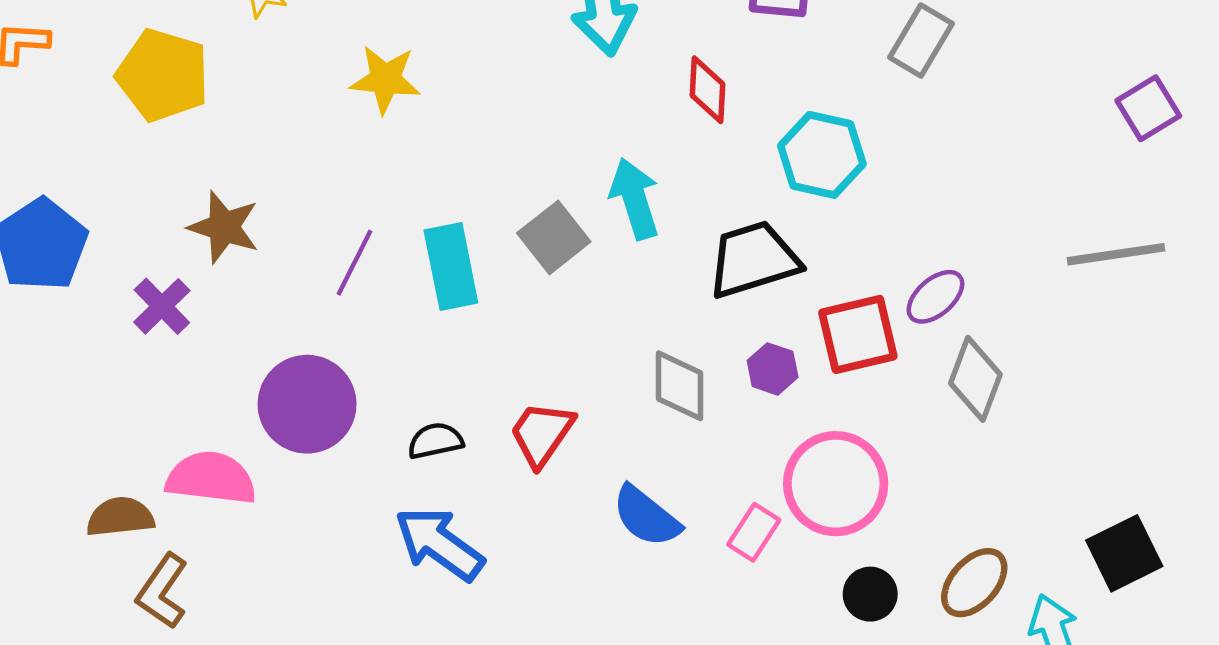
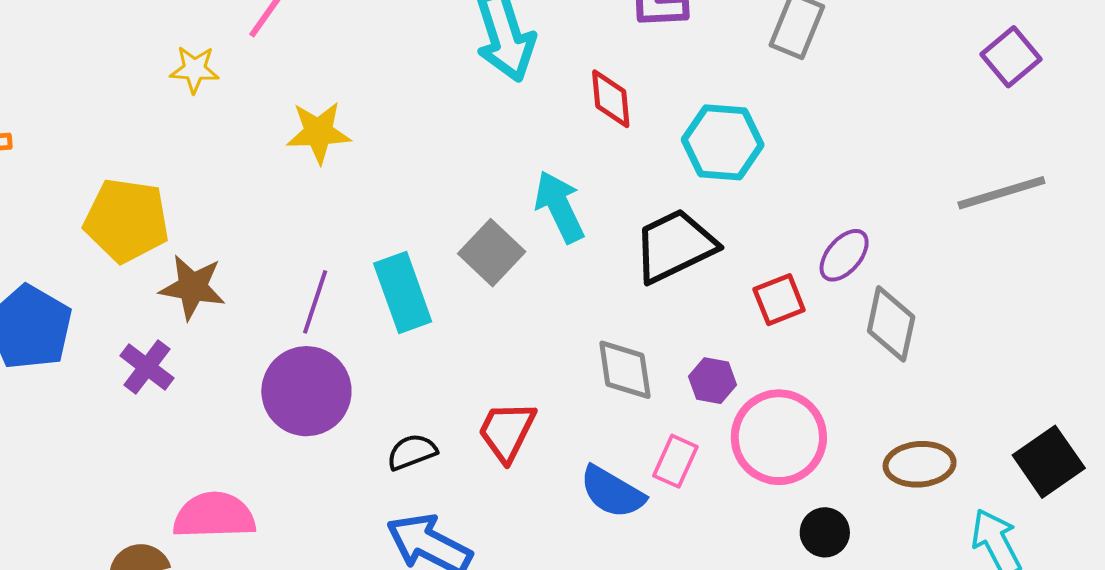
yellow pentagon: (163, 75) -> (127, 220), moved
red square: (858, 334) -> (779, 300), size x0.7
purple hexagon: (773, 369) -> (713, 381), moved
purple circle: (307, 404) -> (306, 391), moved
pink rectangle: (754, 532) -> (675, 461), moved
brown ellipse: (974, 583) -> (920, 464), moved, turned 52

